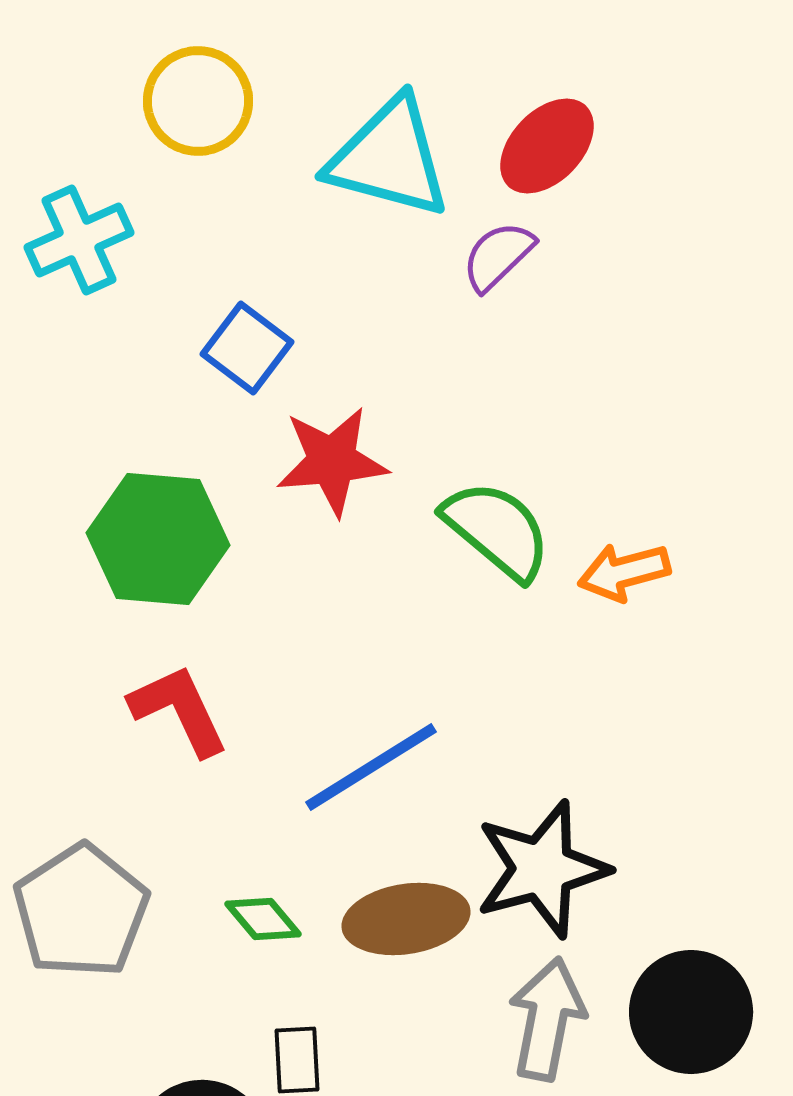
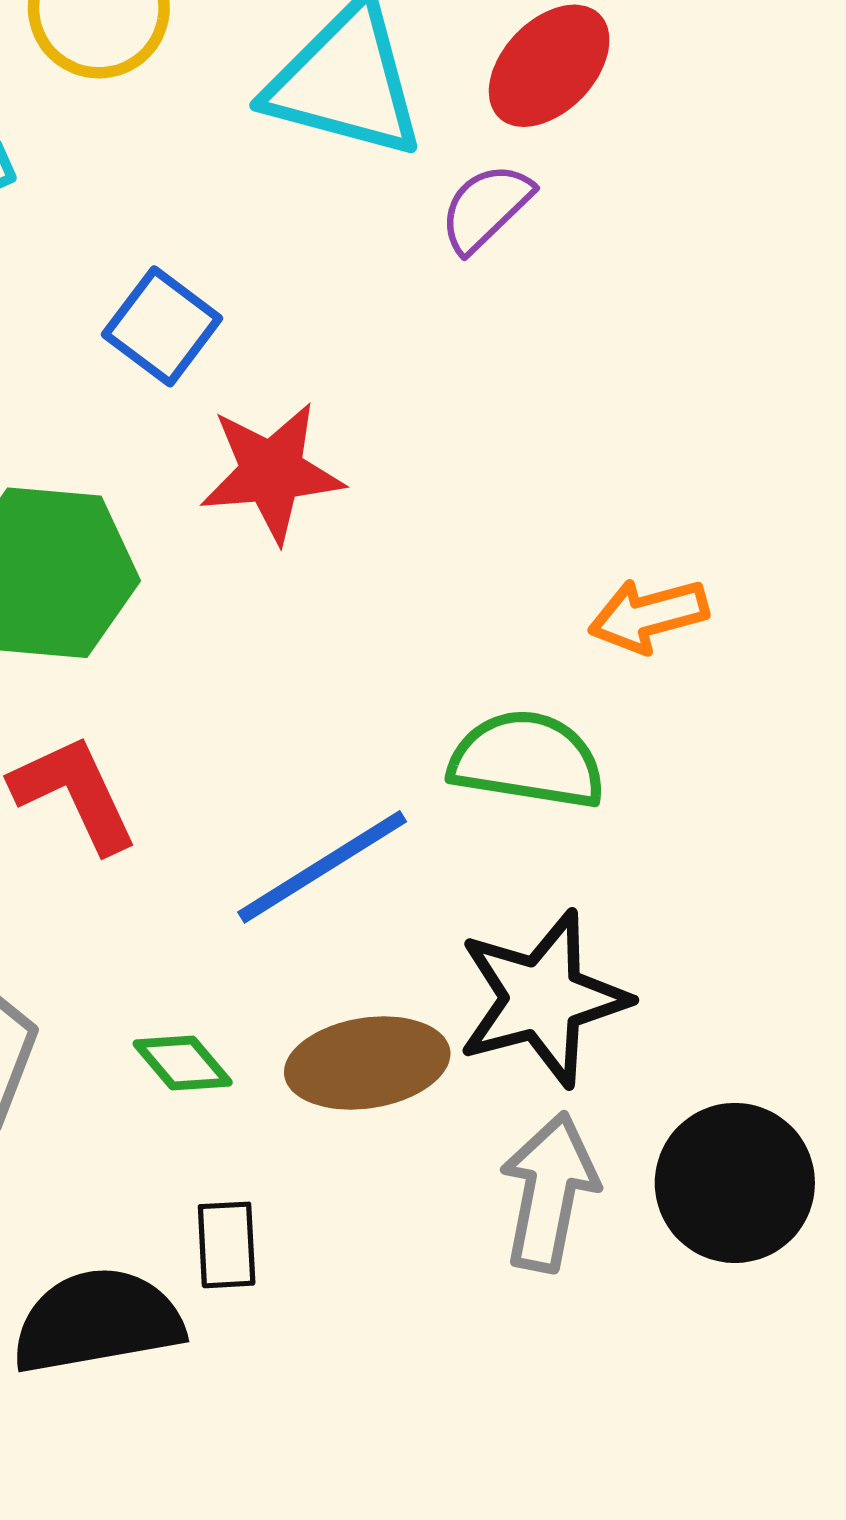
green semicircle: (497, 530) -> (527, 760), moved, turned -31

